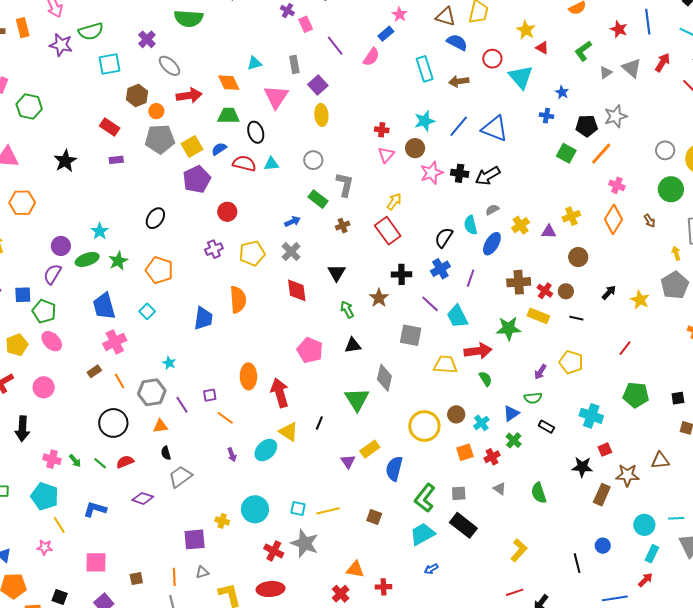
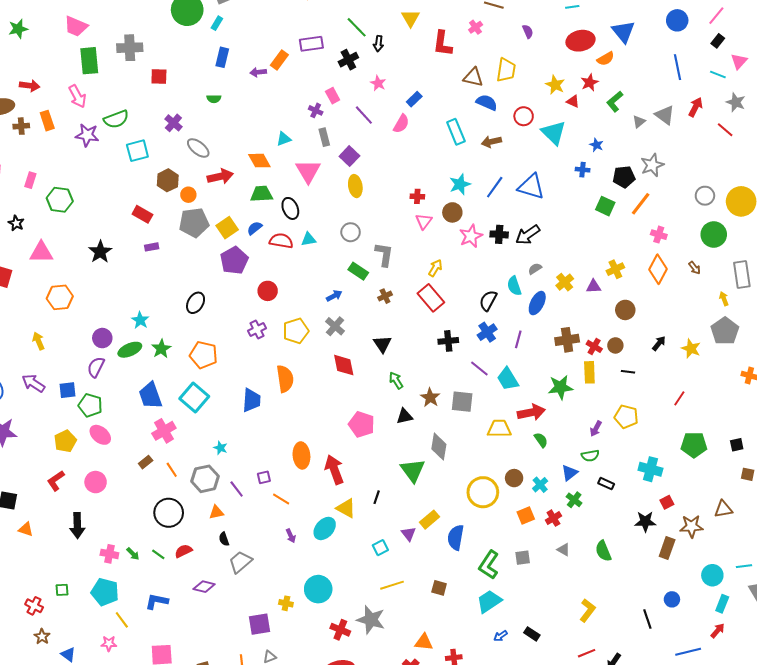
purple cross: (287, 11) -> (316, 110), moved
pink star: (400, 14) -> (378, 83), moved
green semicircle: (189, 18) -> (214, 99), size x0.5
red star: (619, 29) -> (590, 83), moved, turned 30
brown star: (379, 298) -> (430, 398), moved
cyan square: (147, 311) -> (194, 397), size x1.8
yellow rectangle: (538, 316) -> (589, 372), turned 70
cyan square: (298, 508) -> (380, 548), moved, turned -35
black rectangle: (463, 525) -> (532, 634), moved, size x0.6

